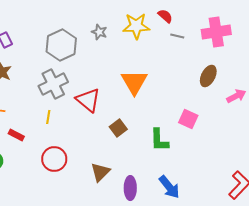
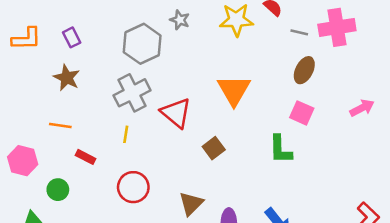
gray star: (99, 32) -> (180, 20), moved
gray line: (177, 36) -> (299, 32), moved
brown ellipse: (208, 76) -> (304, 70), moved
pink square: (188, 119) -> (302, 113), moved
green L-shape: (159, 140) -> (280, 149), moved

